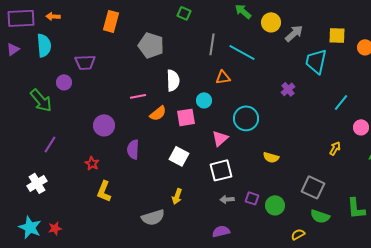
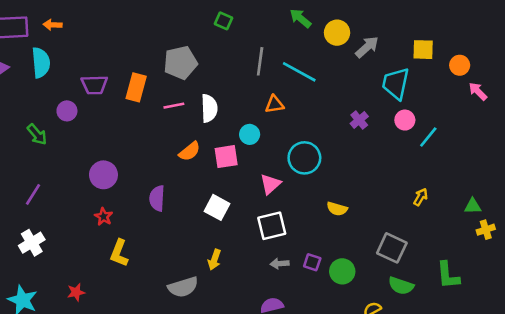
orange rectangle: (111, 21) -> (136, 87), moved
gray pentagon: (151, 45) -> (180, 63), turned -30
pink line: (138, 96) -> (174, 106), moved
green arrow: (41, 100) -> (37, 134), size x0.7
purple circle: (104, 125) -> (103, 175), moved
pink circle: (361, 127) -> (405, 120), moved
purple line: (50, 144) -> (33, 194), moved
red star: (55, 228) -> (76, 292), moved

